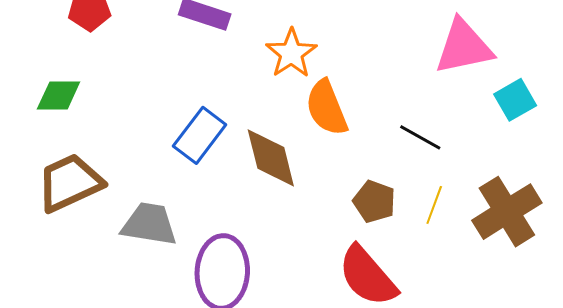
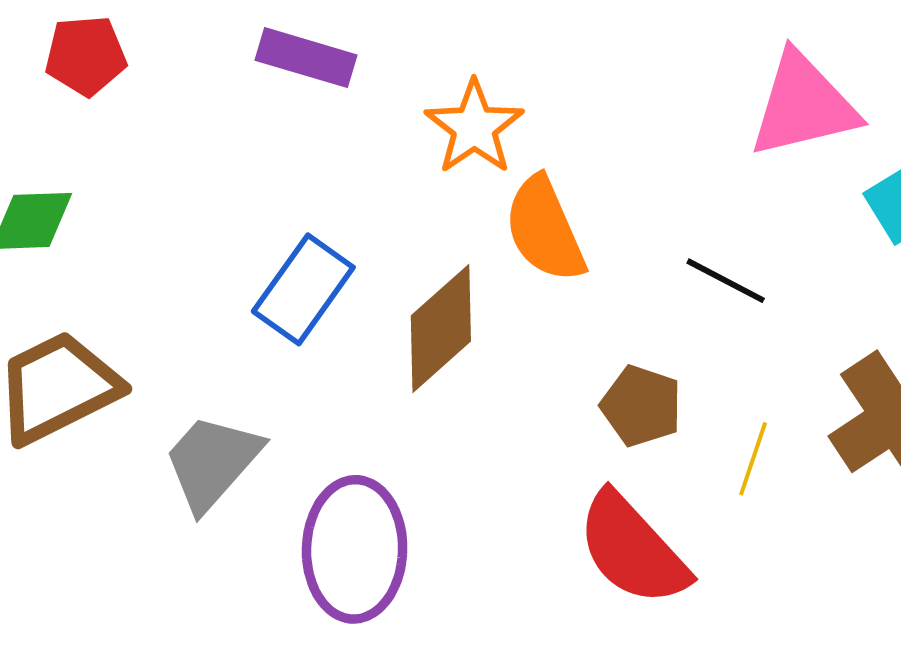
brown diamond: (271, 158) -> (441, 328), turned 64
yellow line: (434, 205) -> (753, 459), moved
gray trapezoid: (149, 224) -> (212, 462), turned -56

